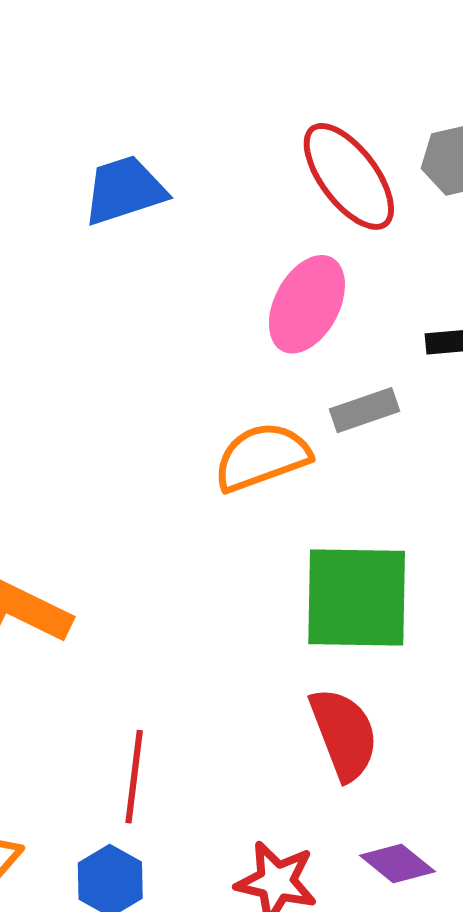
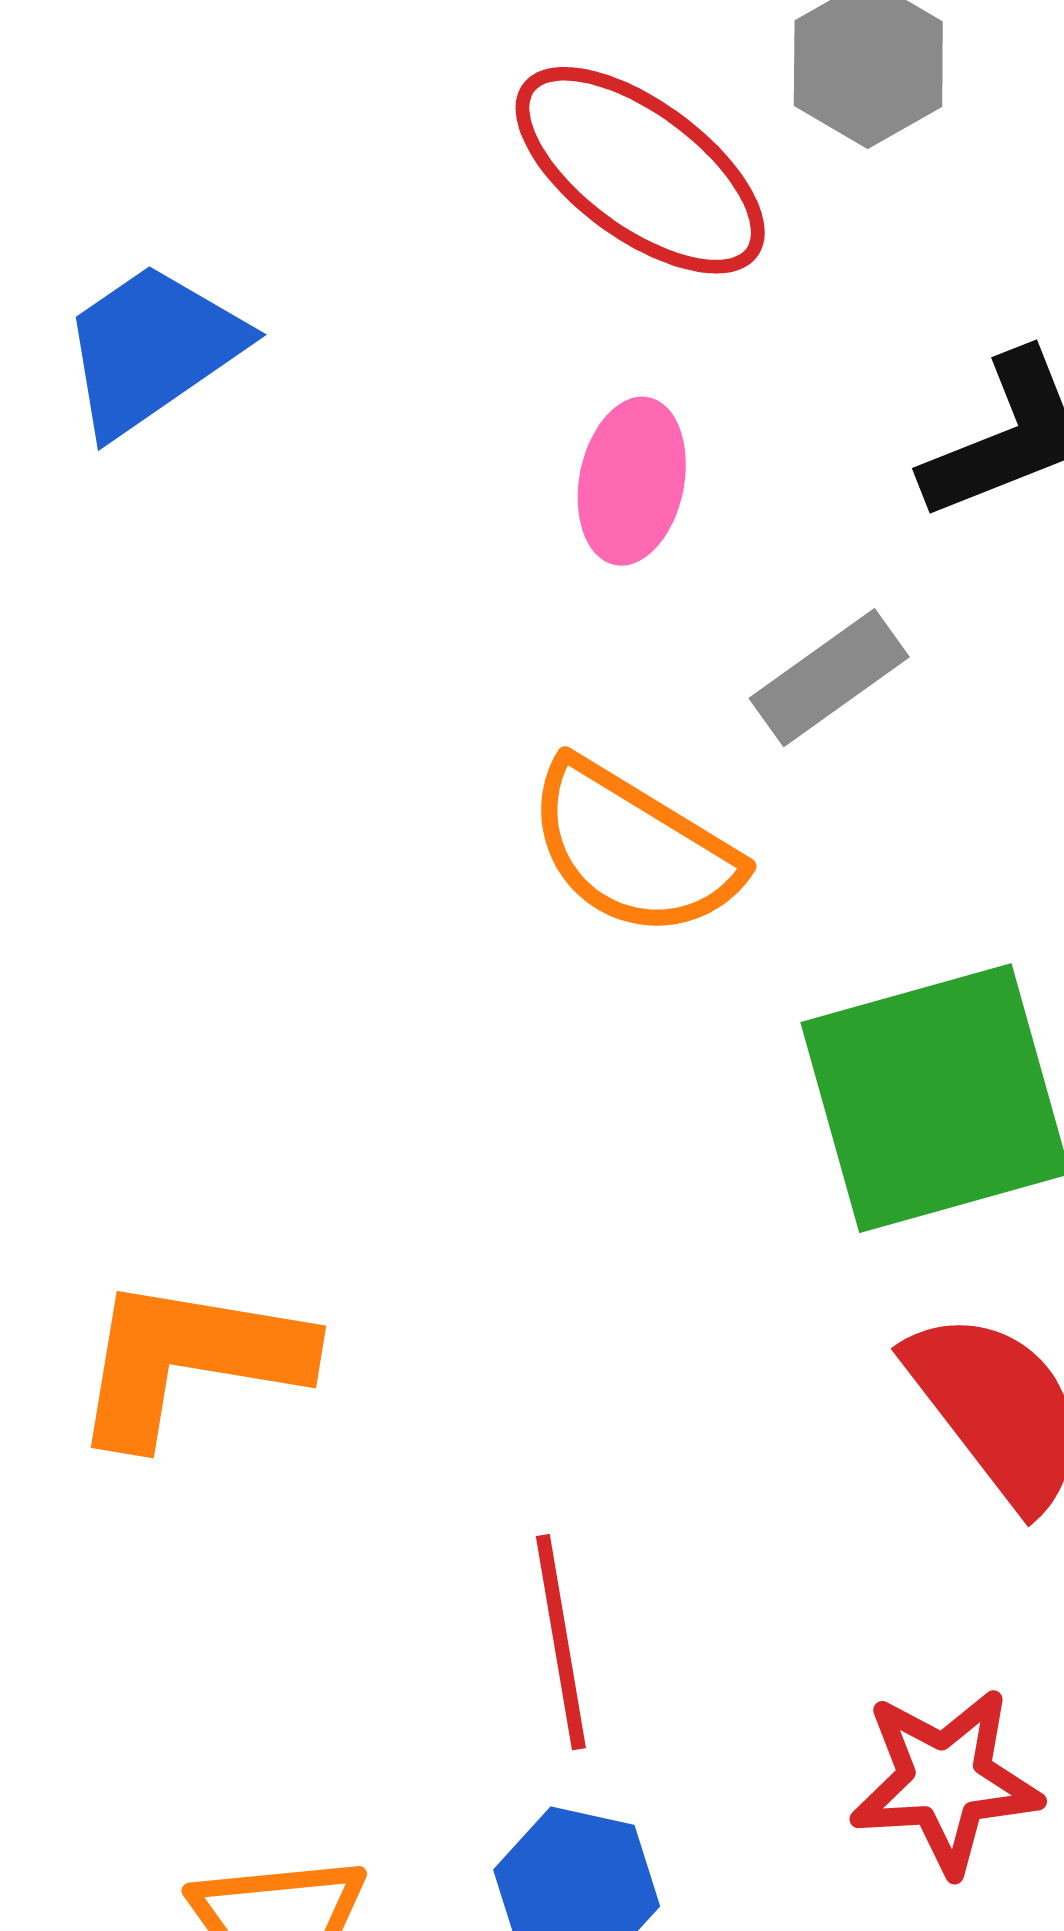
pink ellipse: (307, 304) -> (632, 481), size x0.7
orange semicircle: (262, 457) -> (633, 849), turned -112

